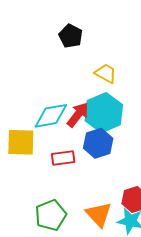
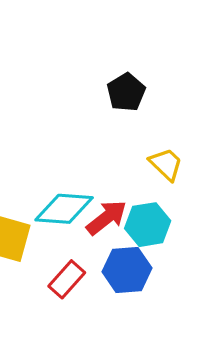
cyan hexagon: (104, 113) -> (148, 225), size x0.7
red rectangle: (63, 158) -> (67, 279), turned -55

